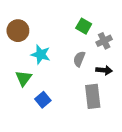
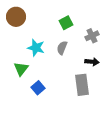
green square: (84, 26) -> (66, 23), moved, turned 32
brown circle: (18, 31) -> (16, 17), moved
gray semicircle: (79, 59) -> (62, 48), moved

